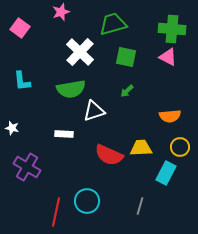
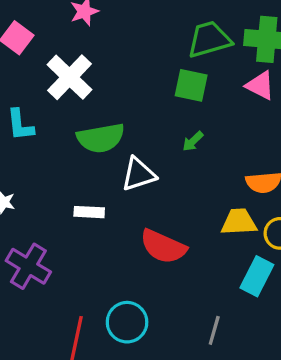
green trapezoid: (113, 24) -> (209, 39), moved
white cross: (80, 52) -> (69, 77), moved
yellow trapezoid: (141, 148) -> (239, 222), moved

